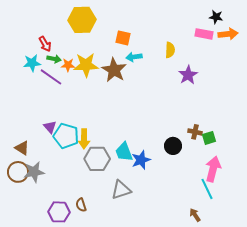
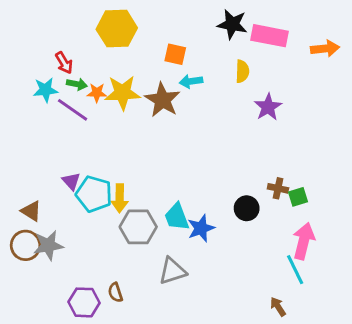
black star: (216, 17) -> (232, 24), moved, size x1.5
pink rectangle: (204, 34) -> (269, 36), moved, size x1.4

